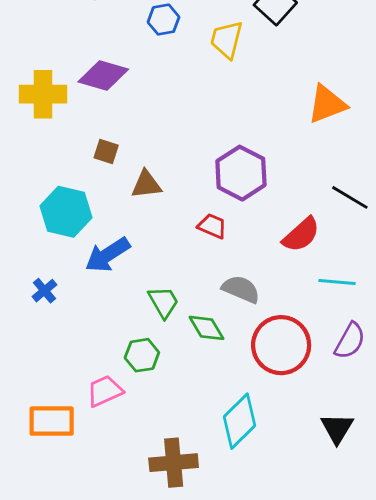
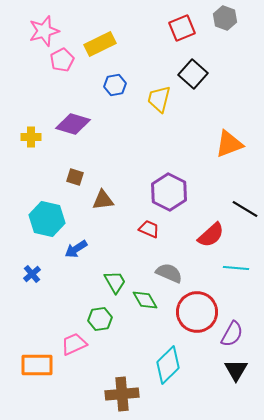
yellow cross: (43, 94) -> (31, 137), size x0.6
blue arrow: (108, 255) -> (76, 249), size x0.7
purple semicircle: (350, 341) -> (232, 334), moved

